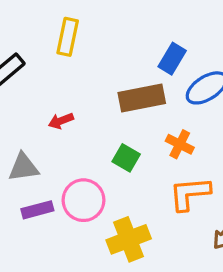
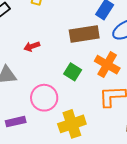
orange cross: (180, 144) -> (107, 65), size x1.4
purple rectangle: (37, 210) -> (16, 122), moved

